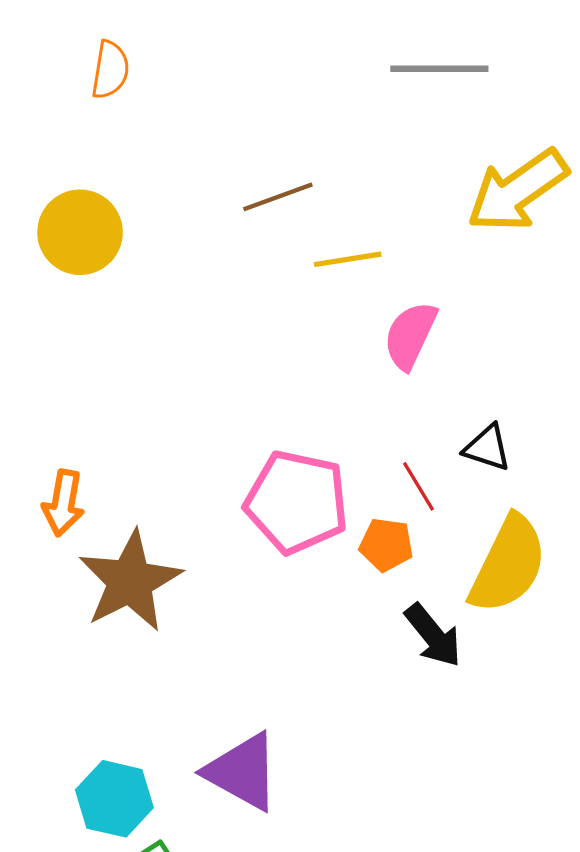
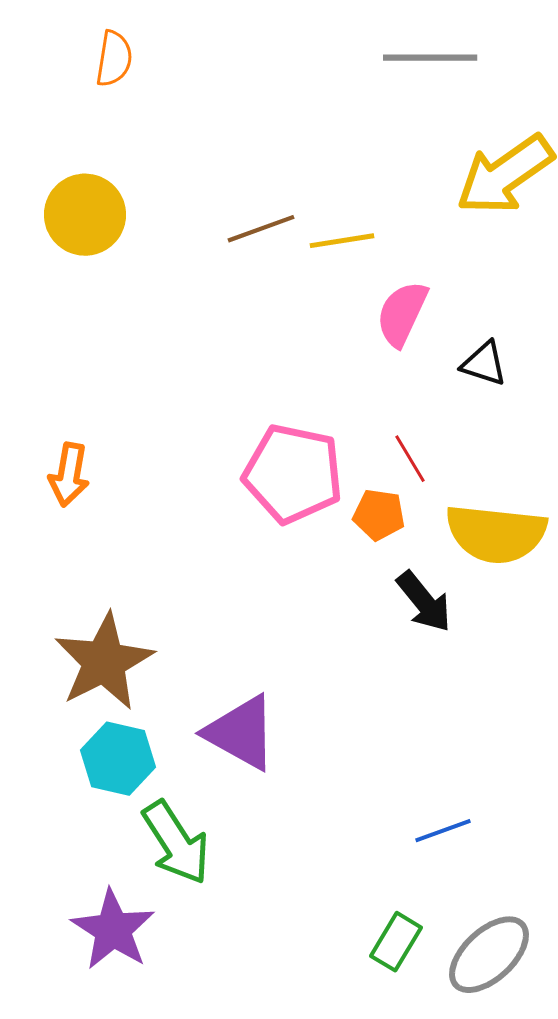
brown line: (278, 197) -> (261, 229), moved
black triangle: (487, 448) -> (484, 364), moved
yellow semicircle: (508, 564) -> (496, 534), turned 70
brown star: (130, 581) -> (104, 662), moved

